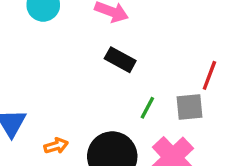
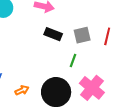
gray square: (189, 107) -> (82, 35), moved

